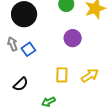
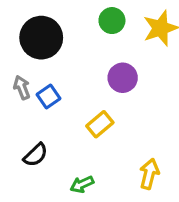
yellow rectangle: (62, 75) -> (100, 124), moved, turned 49
yellow arrow: (90, 75) -> (149, 174), moved, turned -42

